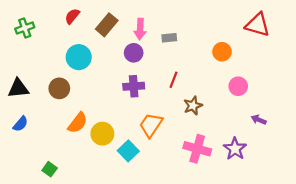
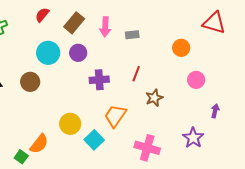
purple circle: (134, 53) -> (78, 53), moved
purple arrow: (259, 120) -> (215, 111), turned 80
orange semicircle: (78, 123) -> (39, 144), moved
pink cross: (197, 149) -> (147, 148), moved

